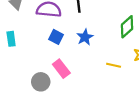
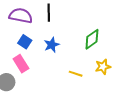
pink rectangle: (61, 69) -> (21, 64), moved

